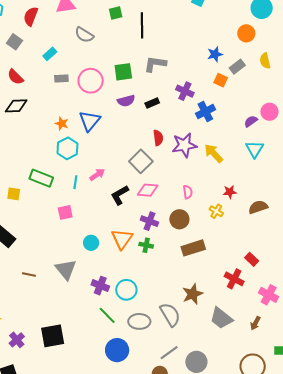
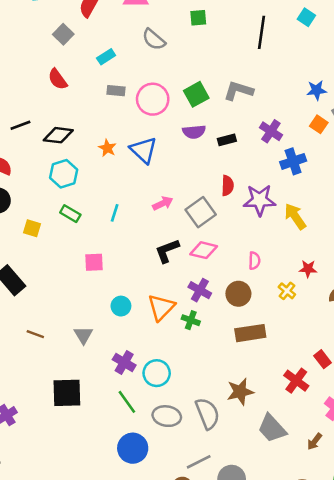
black line: (142, 25) -> (261, 32), moved
green square: (123, 72) -> (196, 94), turned -30
black diamond: (16, 106) -> (58, 135), moved
blue triangle: (90, 121) -> (144, 150), turned -35
cyan hexagon: (67, 148) -> (64, 174), moved
pink arrow: (97, 175) -> (163, 203), moved
green rectangle: (41, 178) -> (70, 214), size x0.7
cyan line: (75, 182) -> (115, 213), moved
gray triangle: (66, 269) -> (83, 335), size x0.7
black square: (53, 336) -> (67, 393), moved

